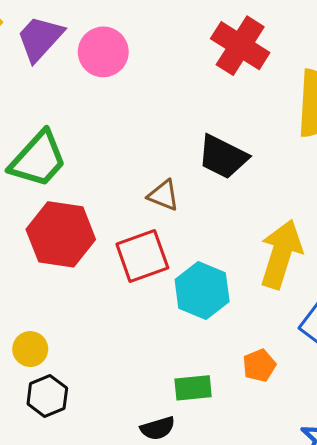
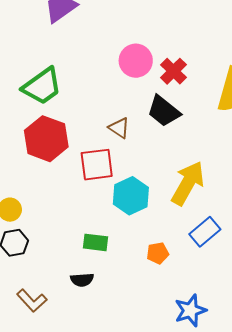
red cross: (240, 46) -> (173, 71), moved, size x0.7
pink circle: (103, 52) -> (136, 61), moved
green rectangle: (193, 388) -> (96, 242), moved

